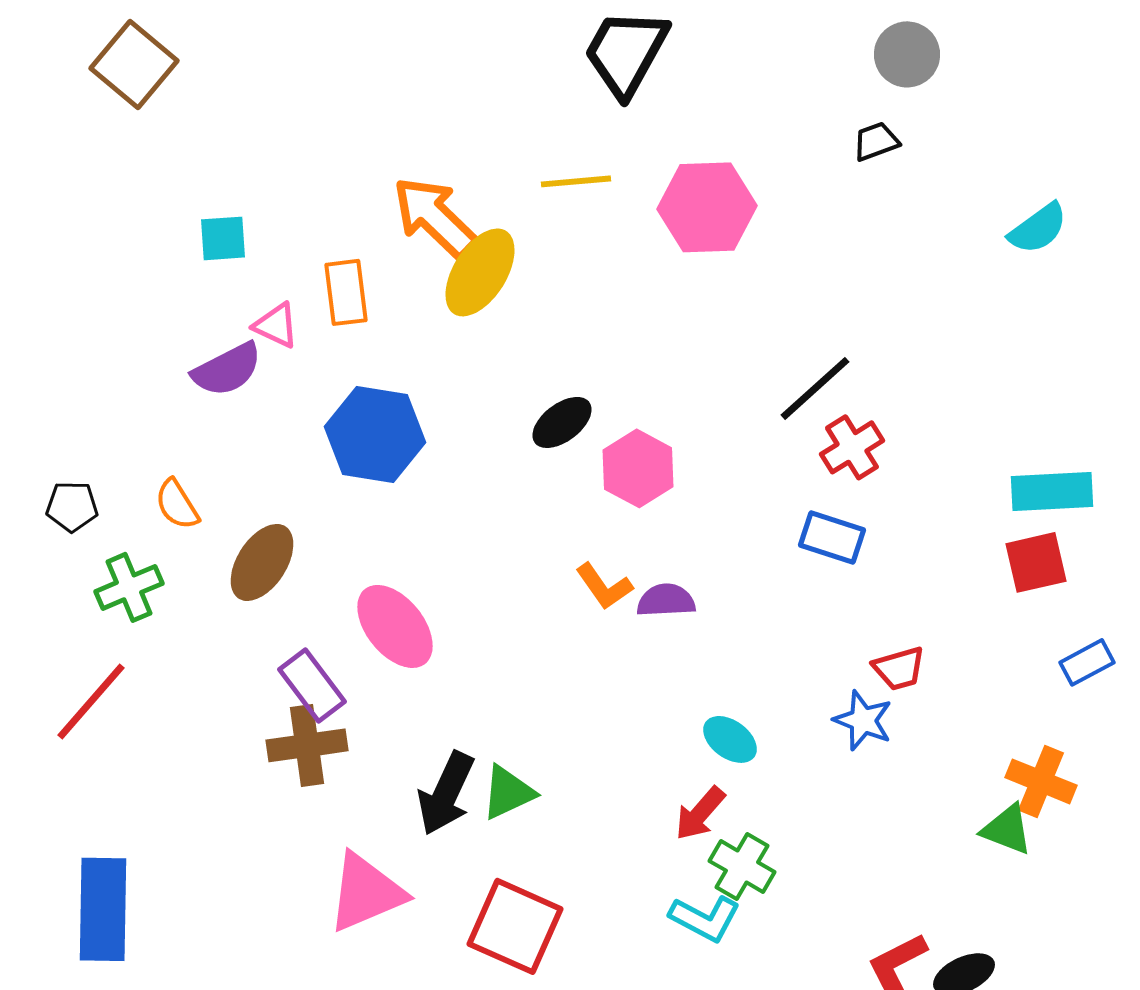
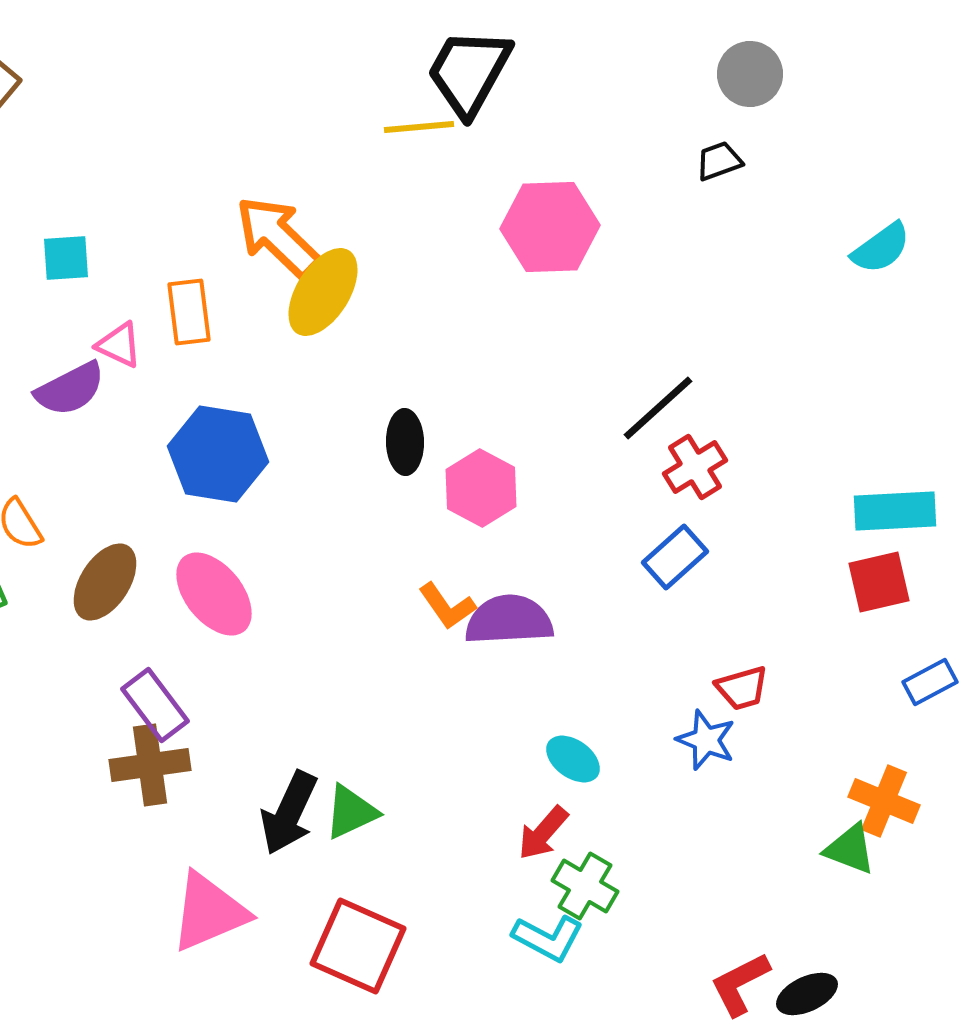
yellow line: (576, 181) -> (419, 127), moved
black ellipse: (562, 422) -> (405, 442), turned -54
blue rectangle: (832, 537) -> (675, 557), turned -60
purple semicircle: (666, 600) -> (509, 620), size x1.5
pink ellipse: (395, 626) -> (214, 594), moved

